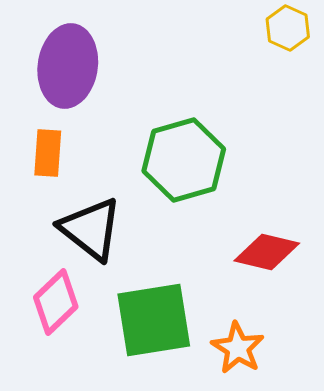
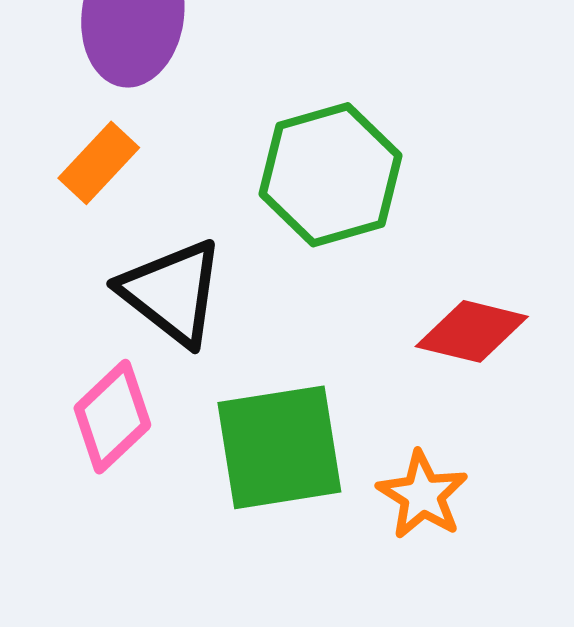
orange rectangle: (48, 153) -> (99, 163), turned 39

